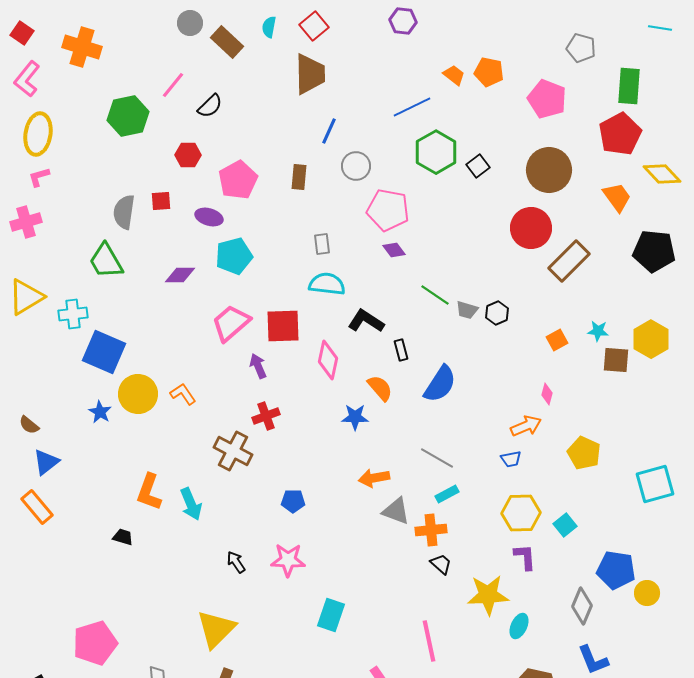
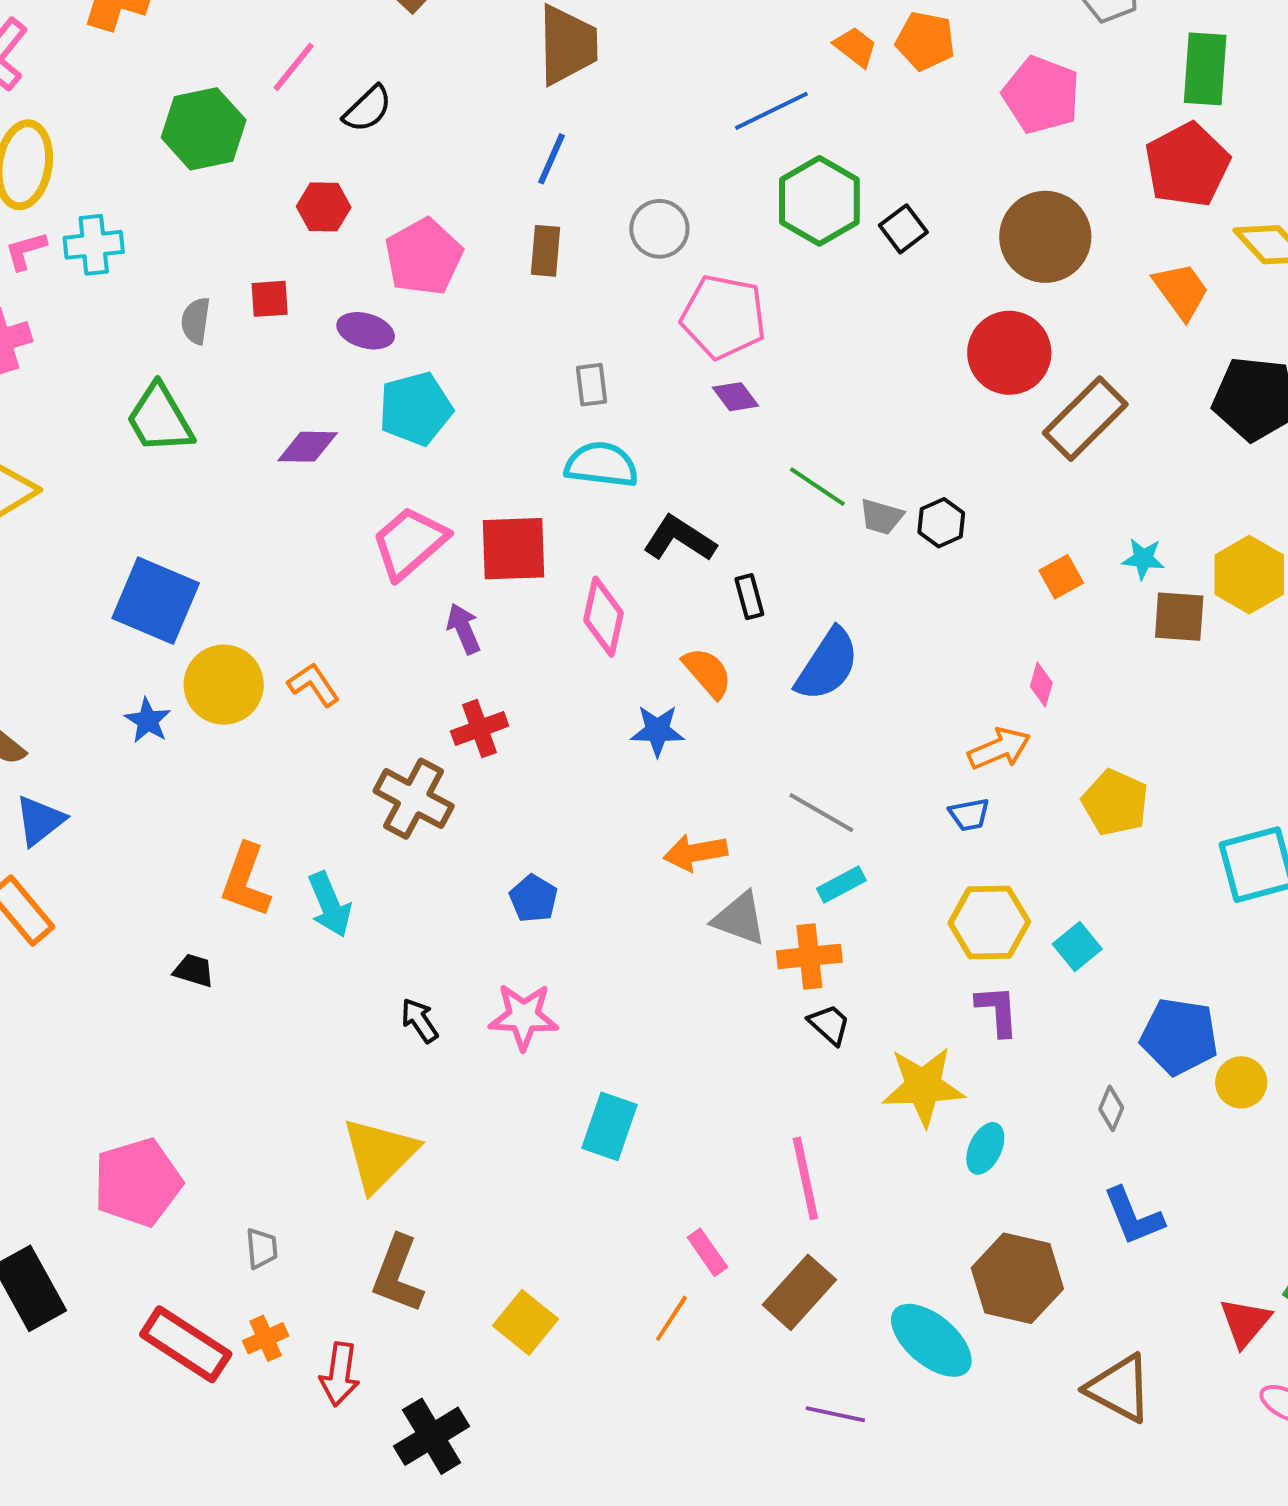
blue line: (329, 131) -> (552, 159), moved
gray semicircle: (124, 212) -> (196, 321), size x0.7
cyan cross: (73, 314) -> (94, 245), moved
blue pentagon: (293, 501) -> (534, 898), turned 30
gray diamond: (582, 606) -> (1111, 1108), size x0.6

